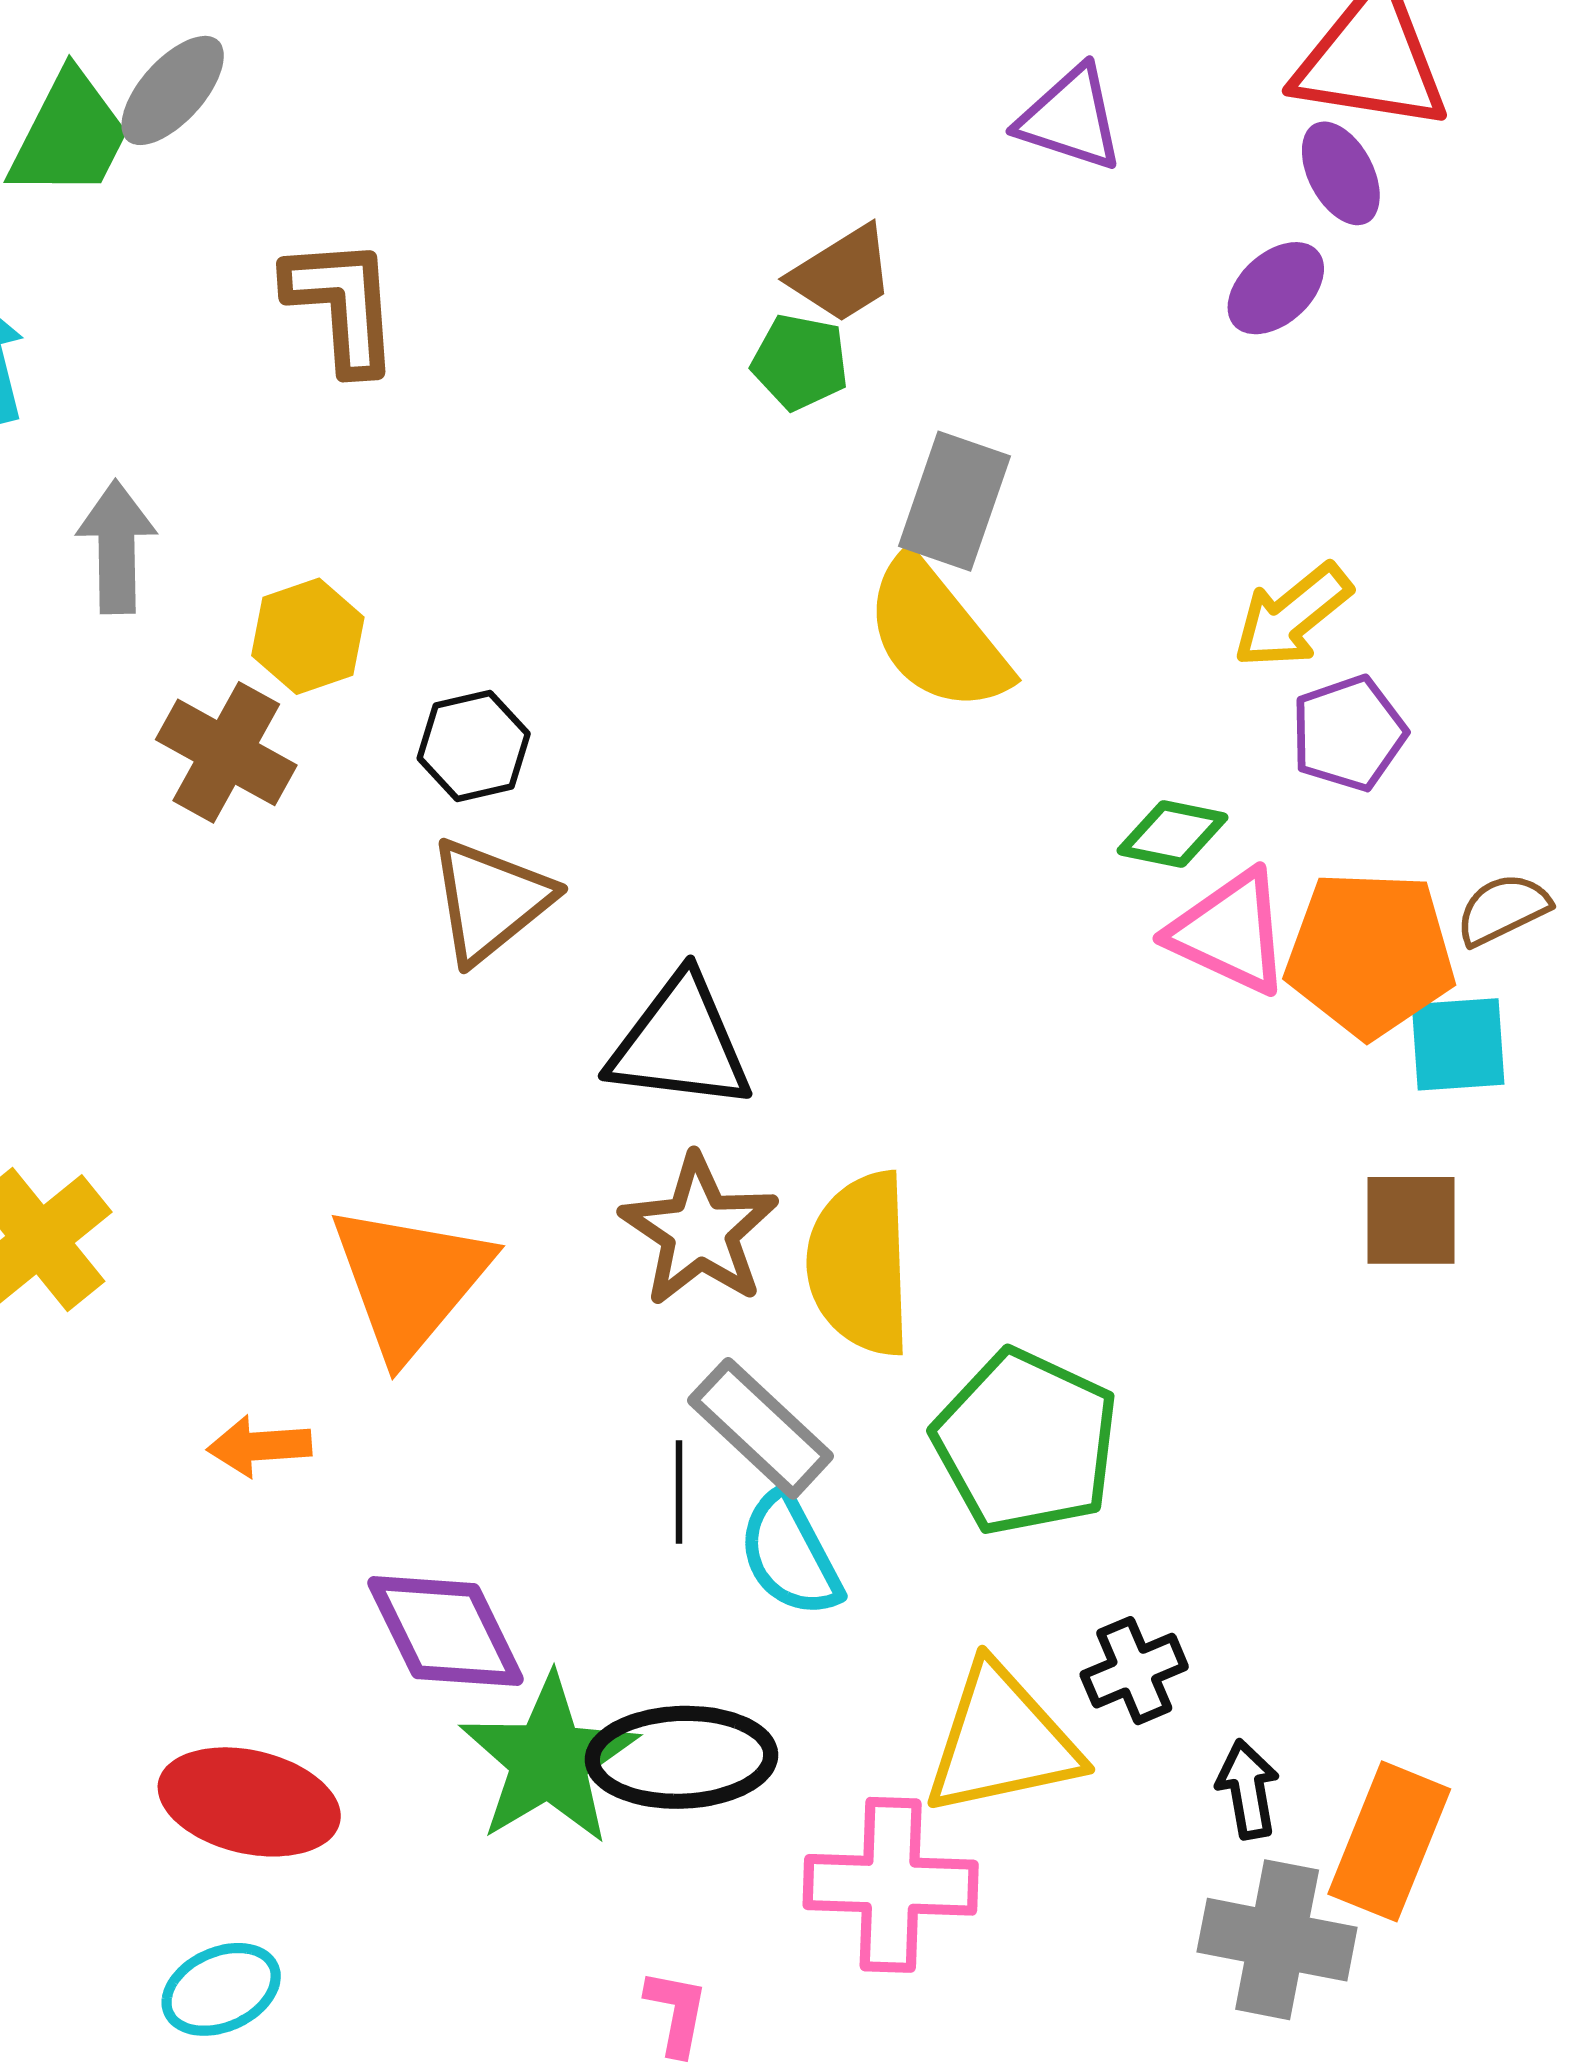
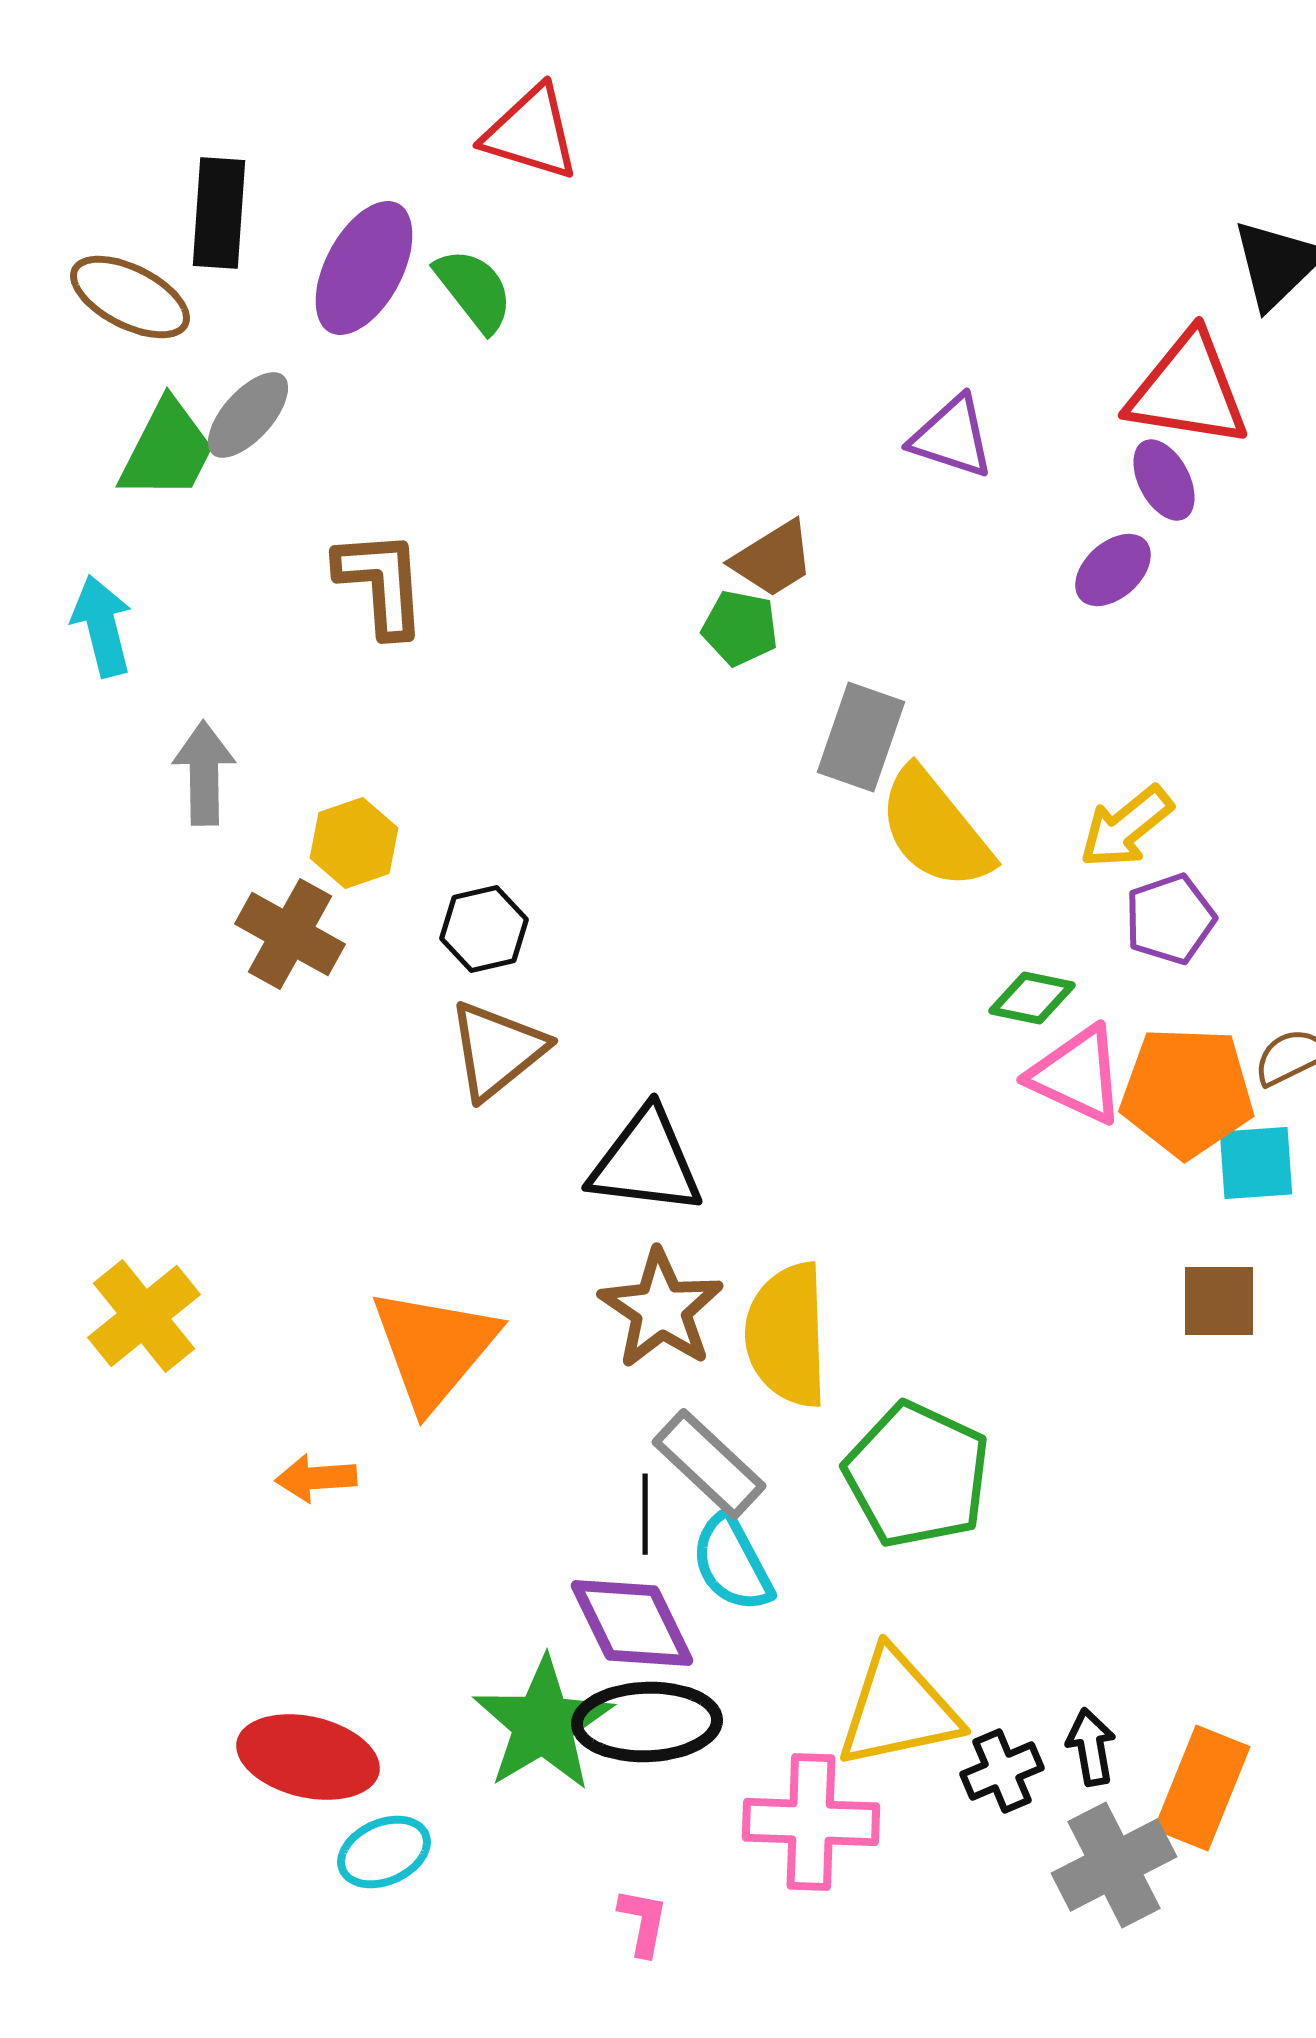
yellow semicircle: (937, 635) -> (935, 829), moved
purple diamond: (446, 1631) -> (632, 1623), moved
black cross: (1134, 1671) -> (1002, 1771), moved
gray cross: (1277, 1940) -> (1114, 1865), turned -38
cyan ellipse: (221, 1989) -> (384, 1852), moved

